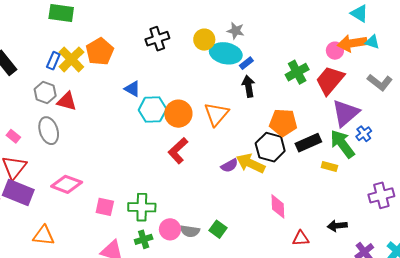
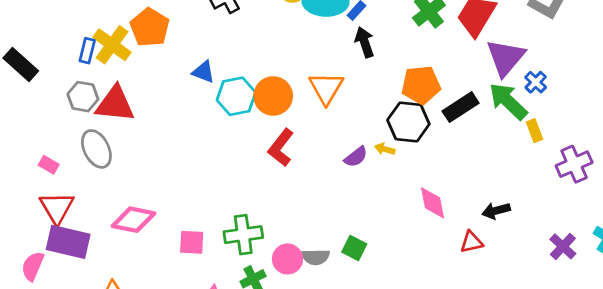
red triangle: (67, 101) -> (115, 104), size x1.4
yellow arrow: (251, 163) -> (385, 149), size x0.5
yellow rectangle: (329, 166) -> (534, 131), moved, turned 63
black arrow: (337, 226) -> (496, 211), moved

